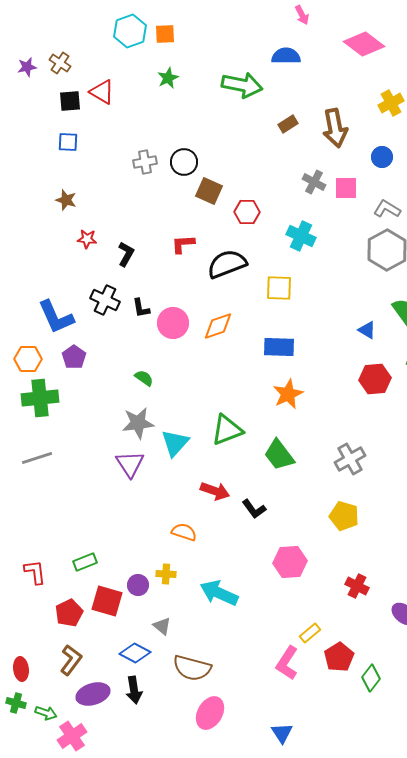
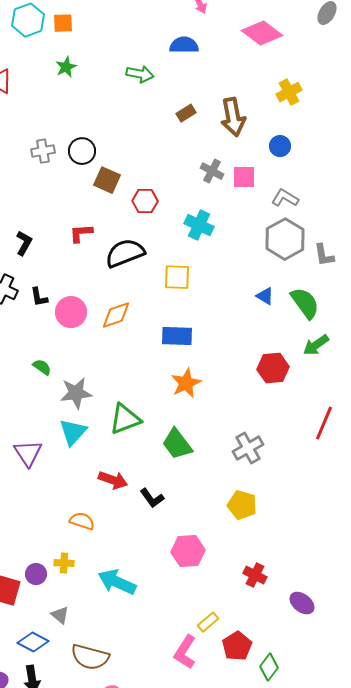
green arrow: (242, 85) -> (140, 74), size x0.7
blue triangle: (367, 330) -> (265, 296), moved
gray star: (138, 423) -> (76, 393), moved

